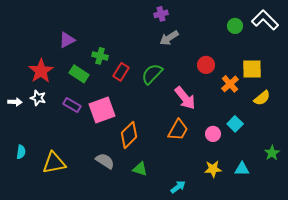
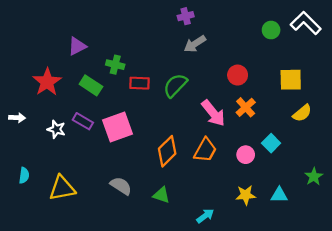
red rectangle: (121, 72) -> (139, 83), turned 60
orange cross: (230, 84) -> (246, 107), moved
white star: (38, 98) -> (56, 129), moved
orange diamond: (129, 135) -> (167, 151), moved

